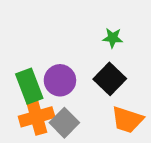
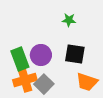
green star: (113, 38) -> (69, 20), moved
black square: (110, 79) -> (75, 54), turned -35

